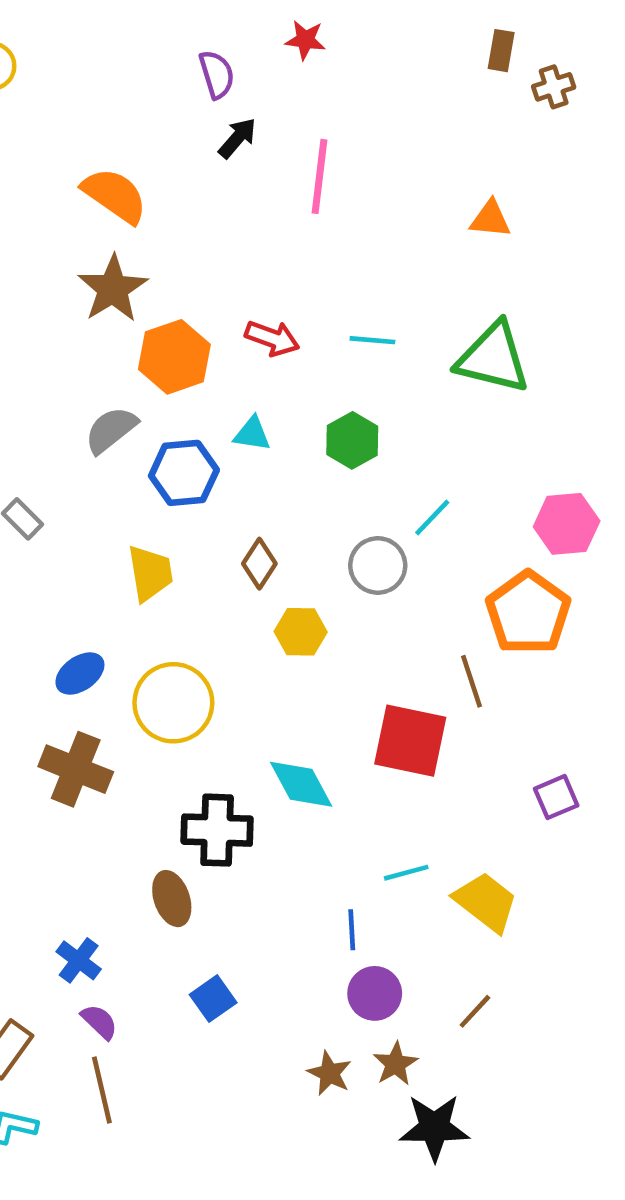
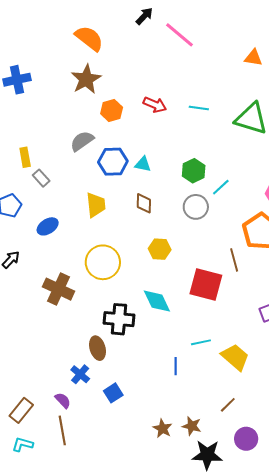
pink line: (319, 176) -> (179, 35), turned -60
orange hexagon: (174, 357) -> (112, 111), size x0.7
cyan triangle: (252, 434) -> (143, 164), moved
green hexagon: (352, 440) -> (194, 171), moved
brown diamond: (259, 564) -> (144, 203), turned -35
yellow hexagon: (301, 632) -> (160, 249), moved
blue ellipse: (80, 674) -> (48, 226), moved
blue cross: (79, 960) -> (80, 374), moved
purple circle: (375, 993) -> (246, 439), moved
brown star: (395, 1064) -> (192, 426), turned -30

